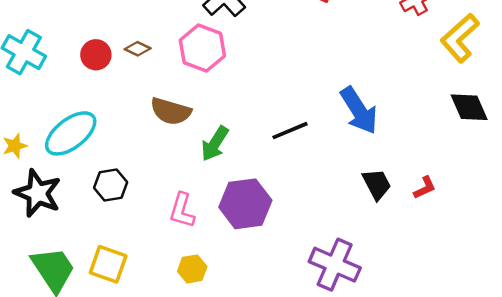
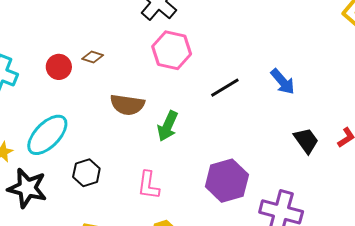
pink hexagon: (202, 48) -> (172, 50), moved
blue arrow: (359, 111) -> (283, 82), size x0.7
black line: (290, 131) -> (225, 88), moved
purple hexagon: (245, 204) -> (227, 181), moved

